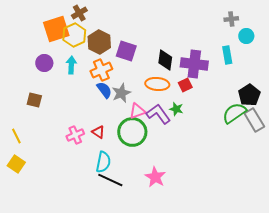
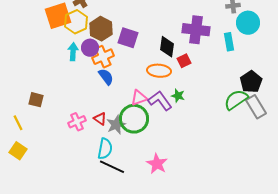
cyan circle: (246, 36) -> (248, 23), size x1.5
purple circle: (44, 63) -> (90, 48), moved
purple cross: (194, 64) -> (196, 30), moved
red square: (185, 85) -> (184, 61), moved
gray star: (121, 93) -> (116, 125), moved
brown square: (34, 100) -> (36, 100), moved

